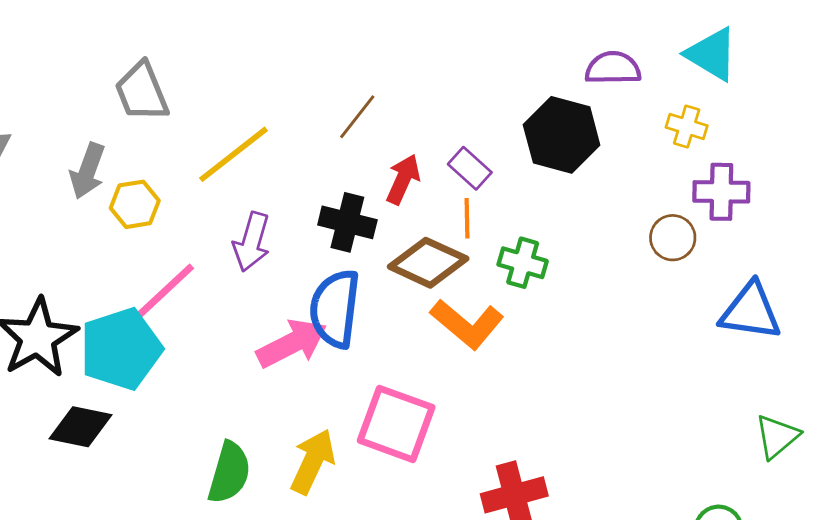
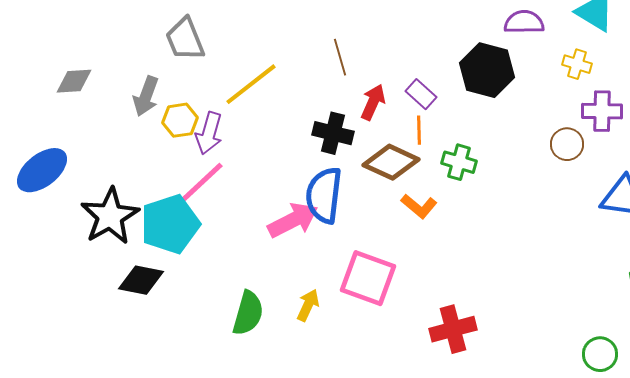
brown line: (357, 117) -> (340, 57), turned -54
purple arrow: (252, 242) -> (209, 133), moved
orange L-shape: (467, 324) -> (419, 206), size x0.7
yellow arrow: (313, 462) -> (308, 305), size x0.7

